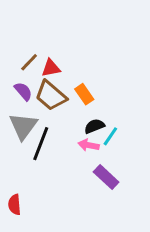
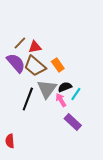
purple semicircle: (23, 91) -> (16, 63), size x1.5
gray triangle: (23, 126) -> (47, 89), moved
pink arrow: (89, 145) -> (61, 100), turned 48

